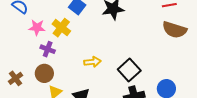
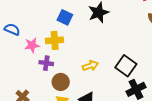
yellow cross: (61, 28) -> (55, 40), turned -30
brown circle: (44, 73) -> (61, 82), moved

